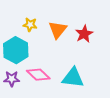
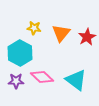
cyan triangle: (73, 78) -> (76, 80), turned 30

